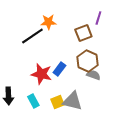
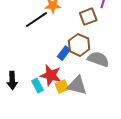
brown hexagon: (87, 61) -> (79, 45), moved
red star: (41, 74) -> (51, 75), moved
gray semicircle: (93, 75) -> (98, 59), size x1.5

